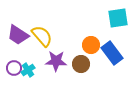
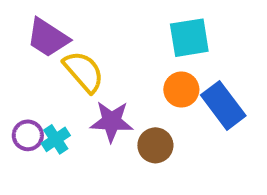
cyan square: (118, 18) -> (189, 38), moved
purple trapezoid: (18, 35) -> (48, 38), moved
brown circle: (81, 64) -> (155, 145), moved

